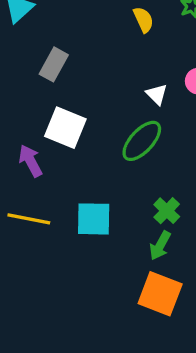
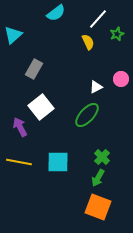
white triangle: (157, 94) -> (96, 87), turned 48
white square: (65, 128) -> (41, 107), turned 30

